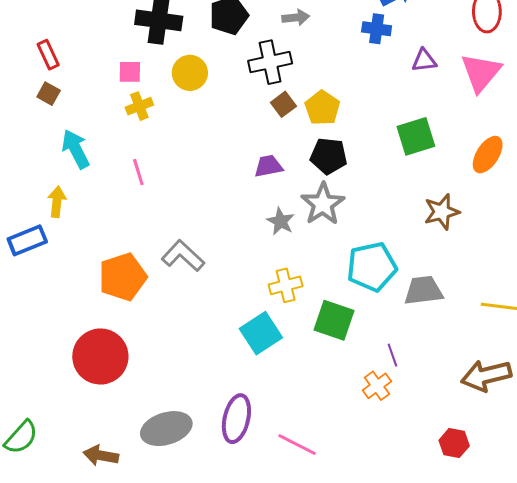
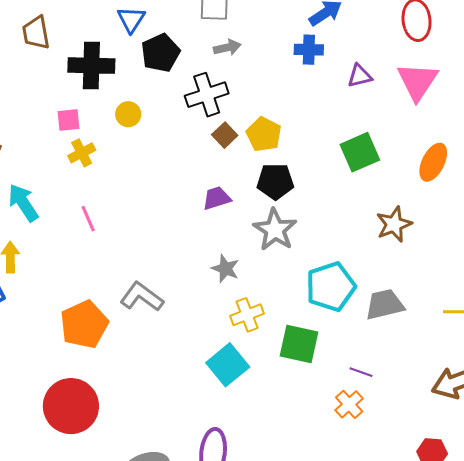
yellow circle: (190, 73) -> (128, 114), size x0.7
gray star: (281, 221) -> (225, 269), moved
purple line: (392, 355) -> (361, 372), turned -45

